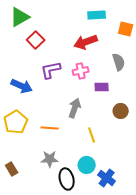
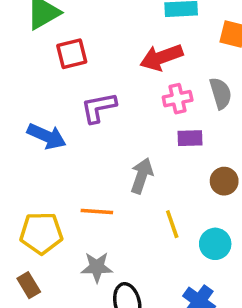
red square: (36, 40) -> (72, 54), turned 30
pink cross: (81, 71) -> (178, 99), moved
yellow pentagon: (16, 122) -> (41, 233), moved, turned 30
cyan circle: (87, 165) -> (215, 244), moved

